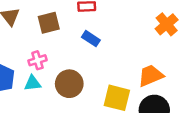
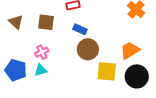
brown square: (49, 23) -> (46, 22), turned 30
brown circle: (69, 84) -> (88, 49), moved

